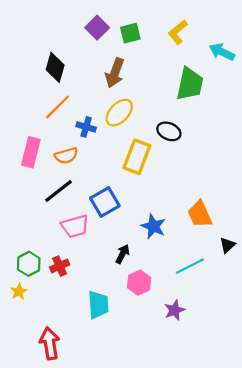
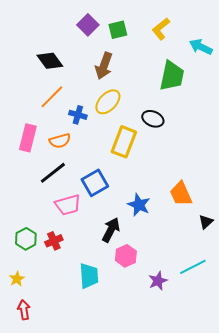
black diamond: (55, 67) -> (50, 61), turned -52
black arrow: (123, 254) -> (111, 230), size x1.4
cyan line: (190, 266) -> (193, 267), moved
yellow star: (19, 291) -> (17, 279), moved
red arrow: (50, 343) -> (24, 310), moved, size x0.7

